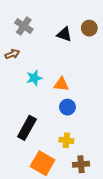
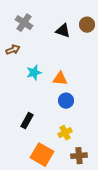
black rectangle: (27, 128) -> (27, 121), size x0.7
yellow cross: (66, 140) -> (65, 133), turned -32

